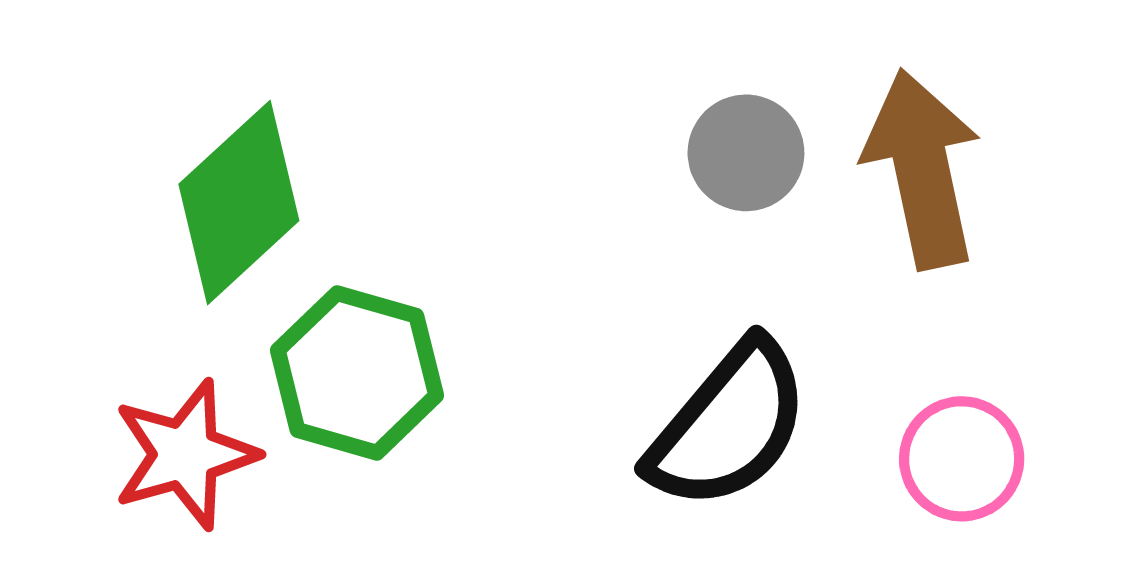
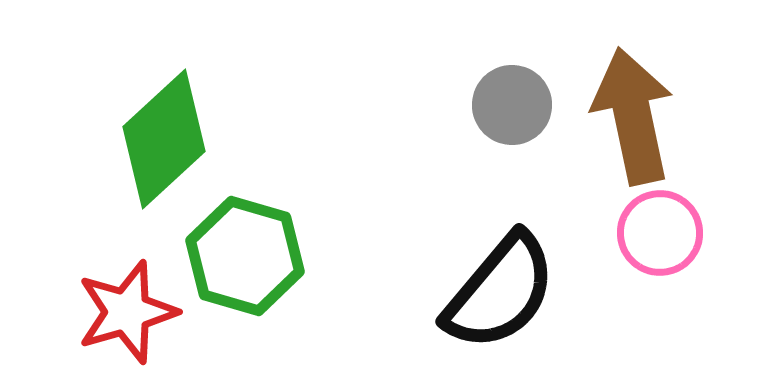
pink circle: (962, 459) -> (660, 233), moved

